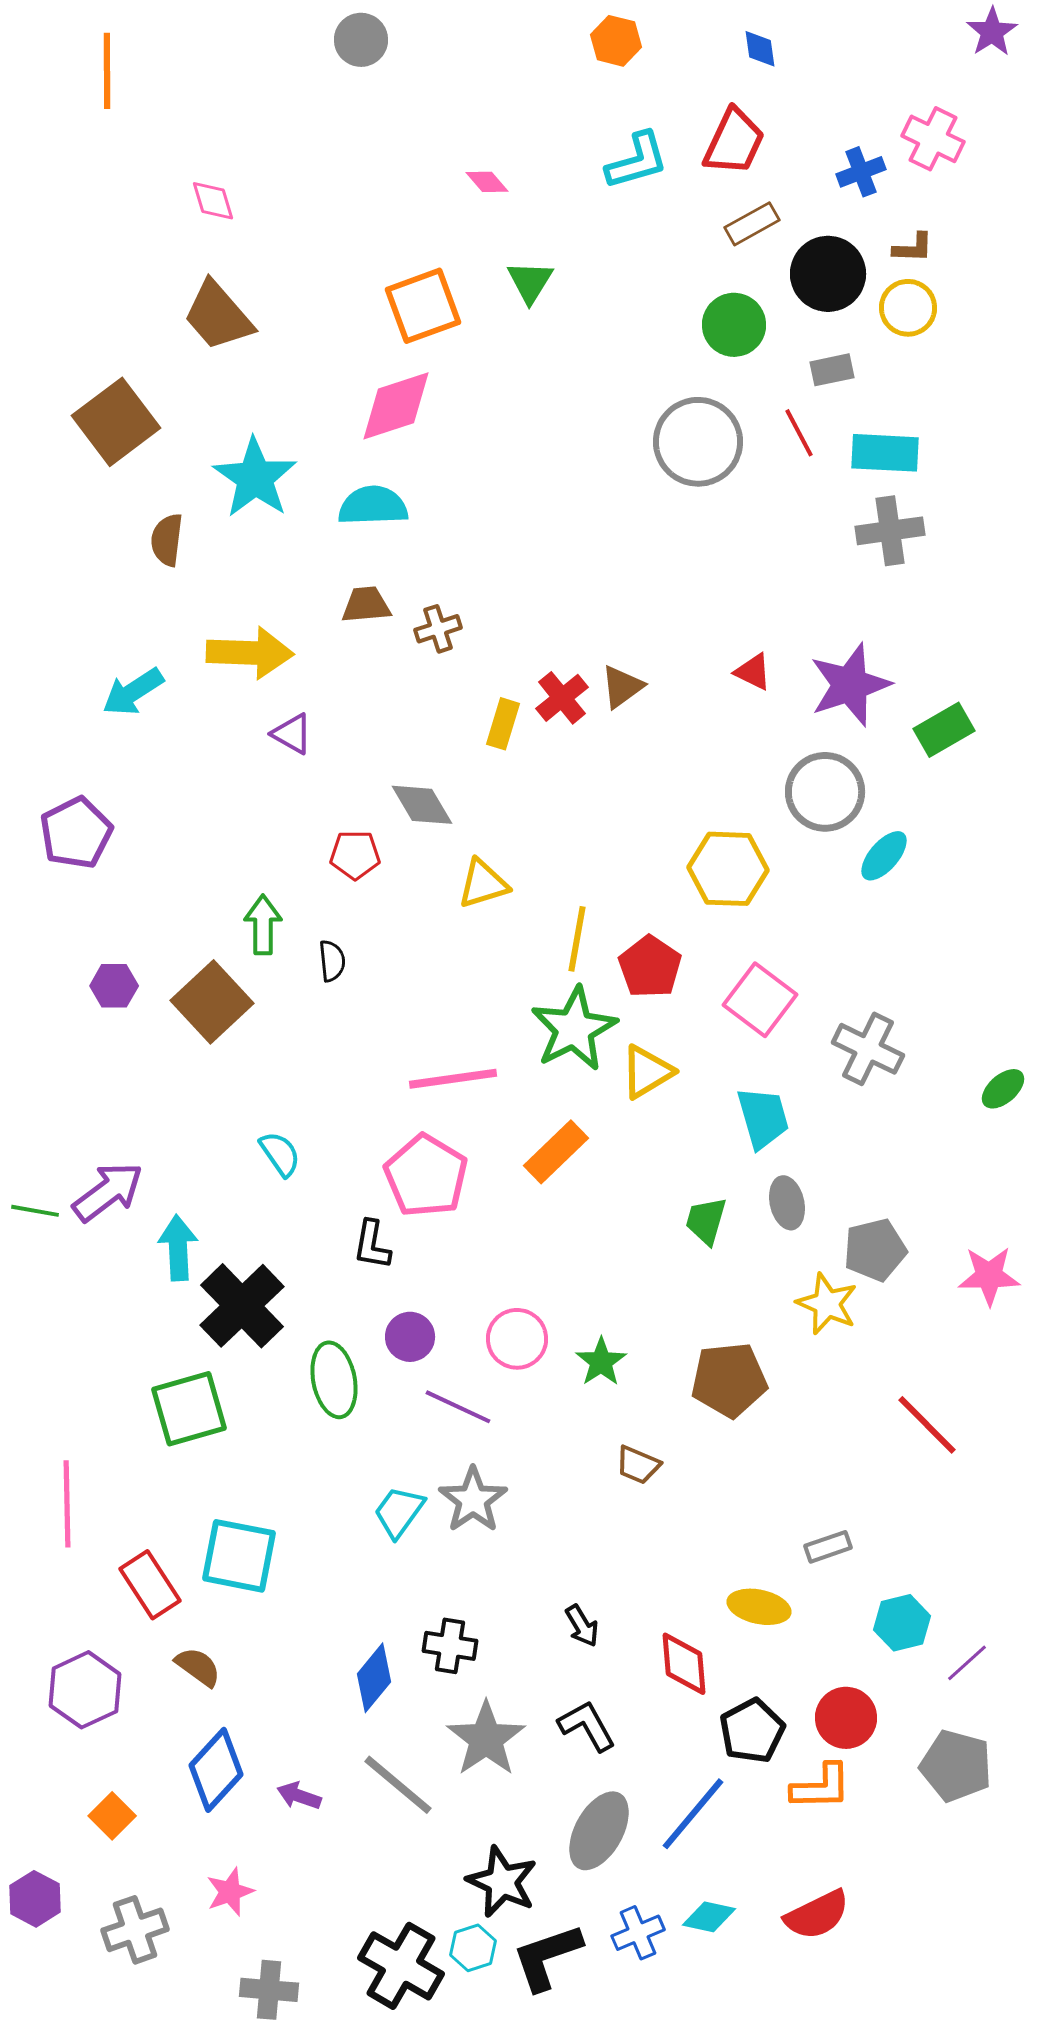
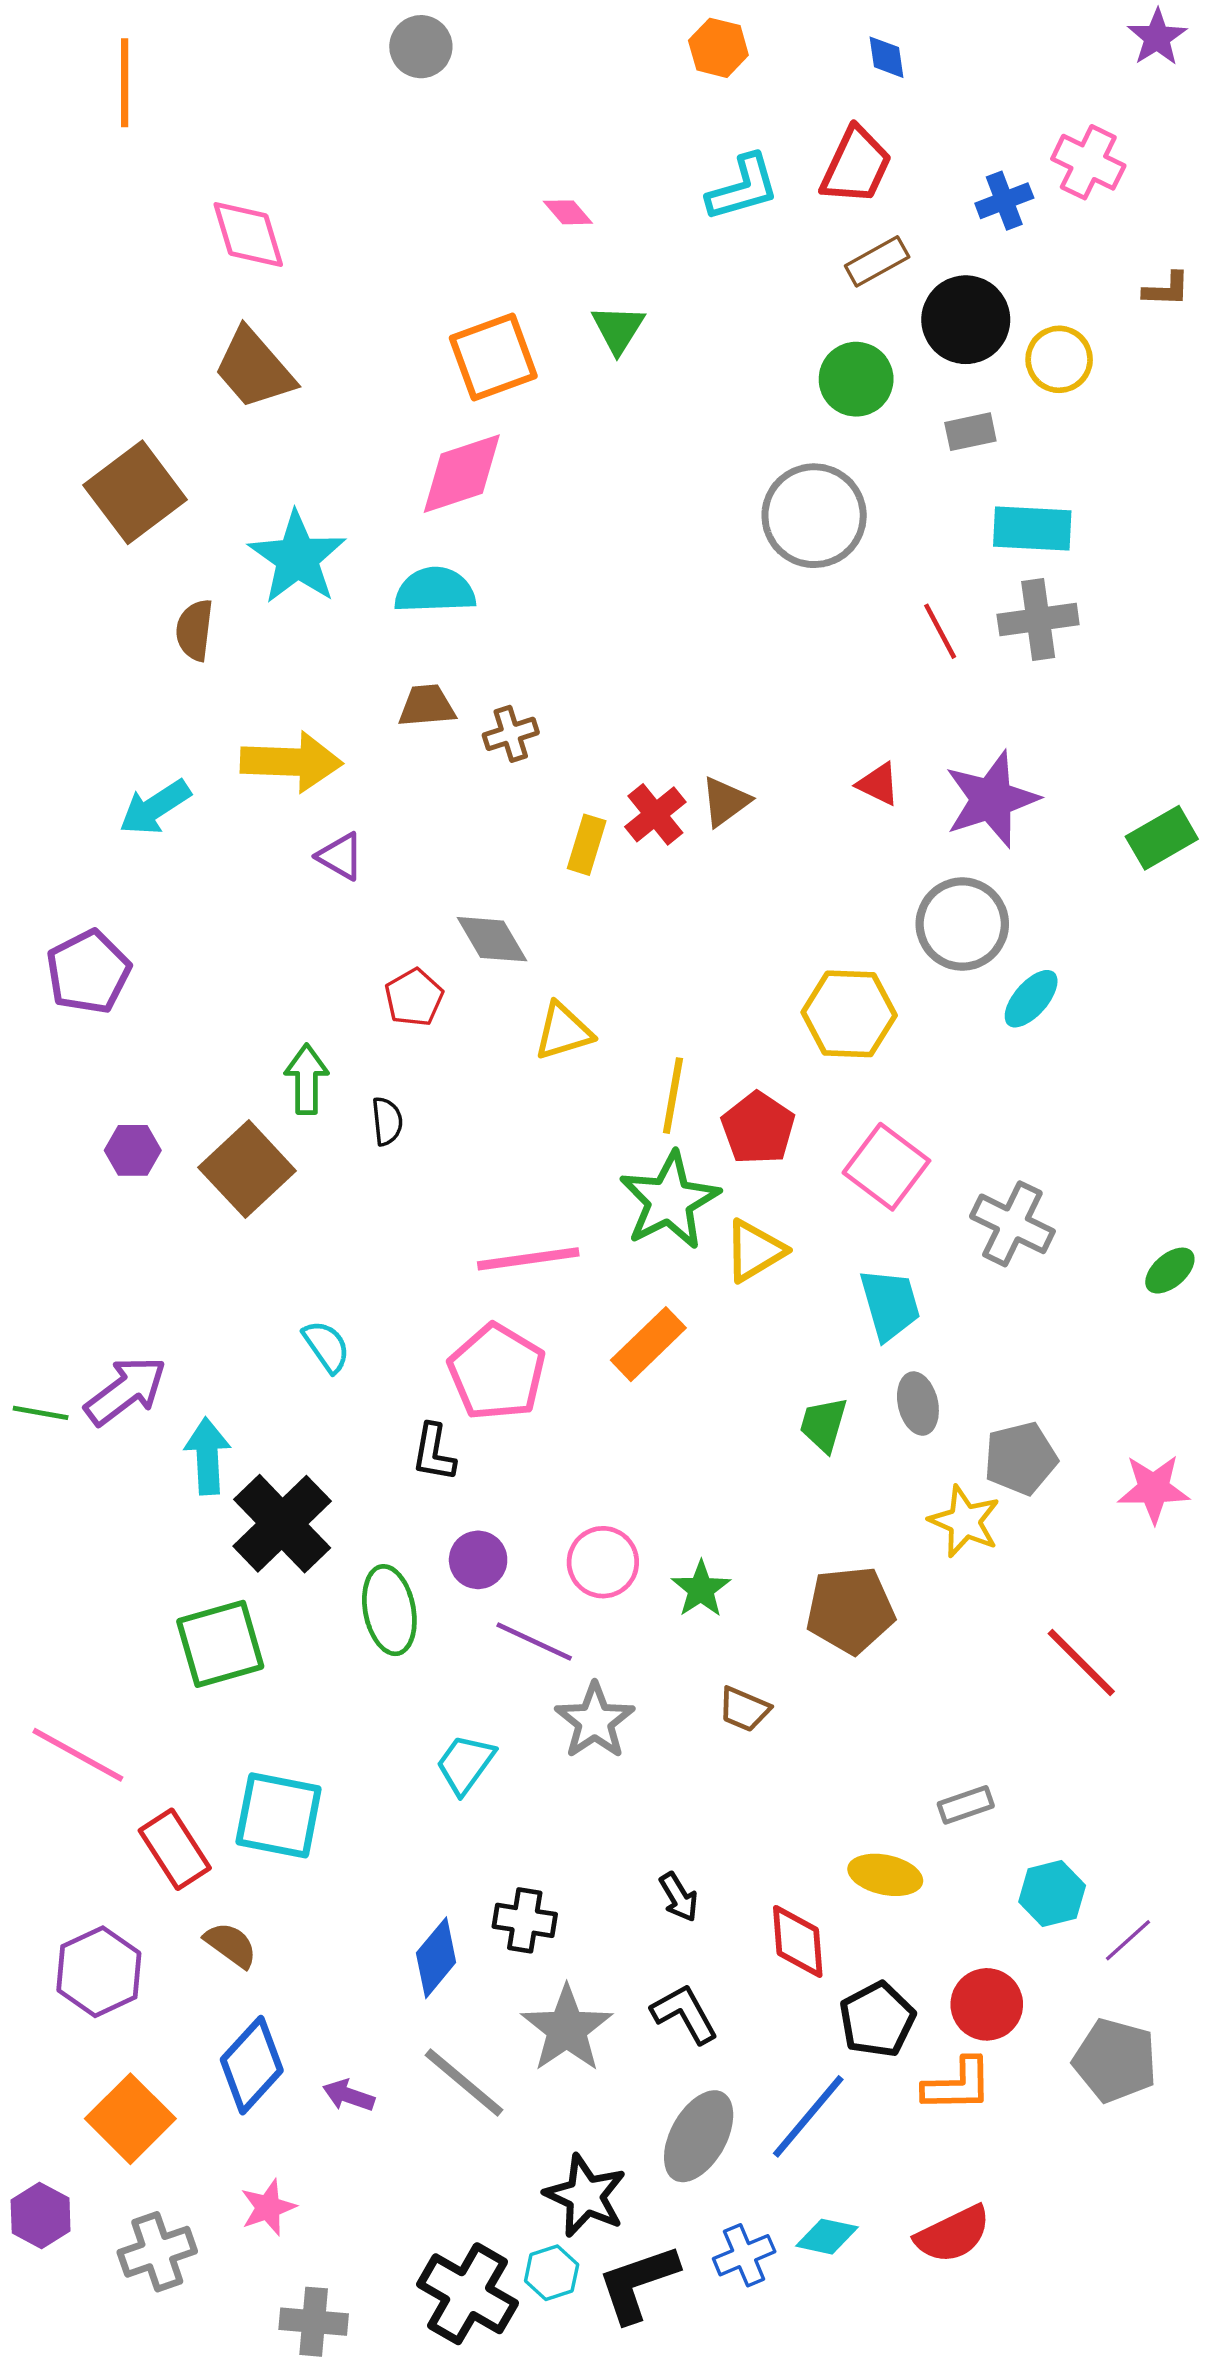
pink diamond: (213, 201) -> (248, 235), size x1.5
brown L-shape: (913, 248) -> (1166, 289), moved
red line: (799, 433) -> (940, 631), moved
green rectangle: (944, 730) -> (1162, 838), moved
red pentagon: (355, 855) -> (414, 998), turned -30
gray star: (473, 1500) -> (595, 1721), moved
pink line: (67, 1504) -> (78, 1755), turned -60
orange square: (112, 1816) -> (130, 2119), size x1.6

